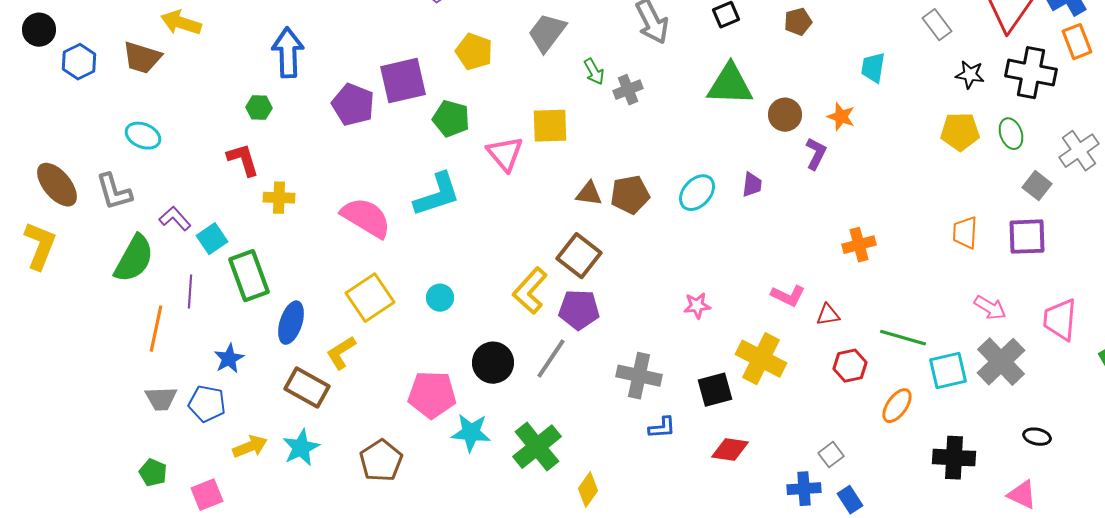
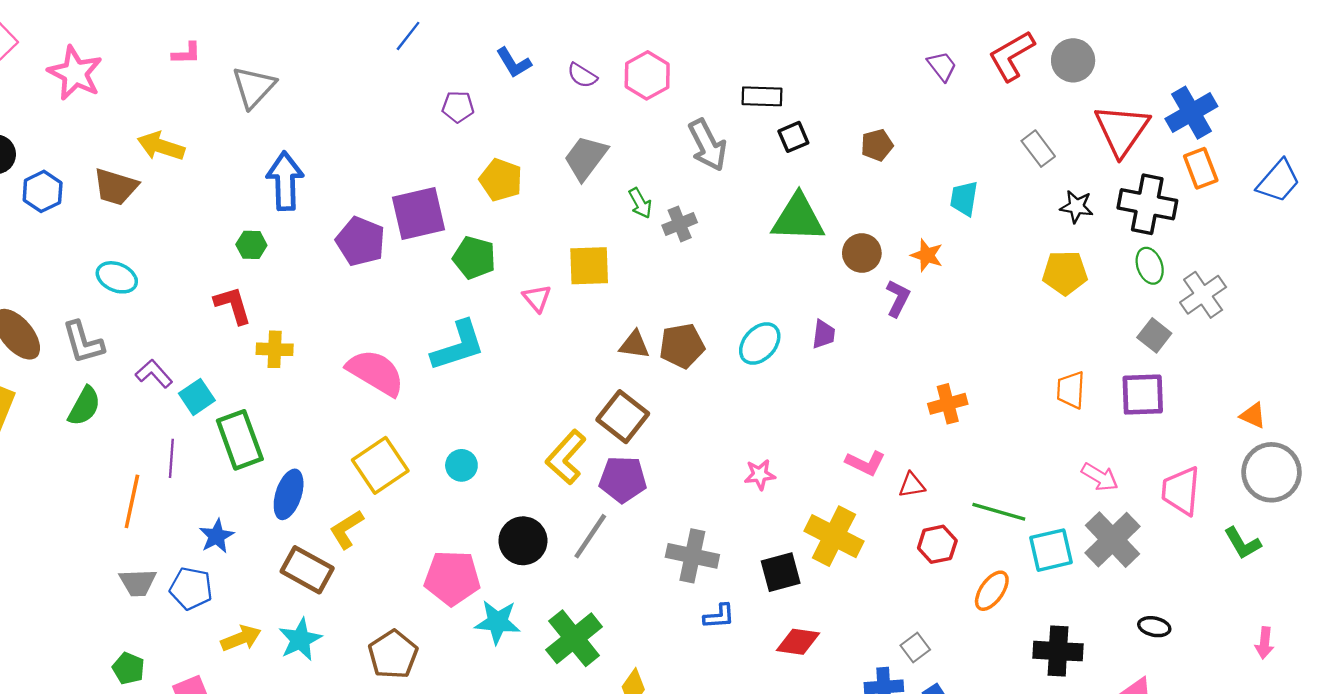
green ellipse: (1011, 134) -> (1150, 266), moved
pink triangle: (505, 154) -> (537, 298), size x0.7
green semicircle: (134, 259) -> (84, 406), moved, size x0.7

